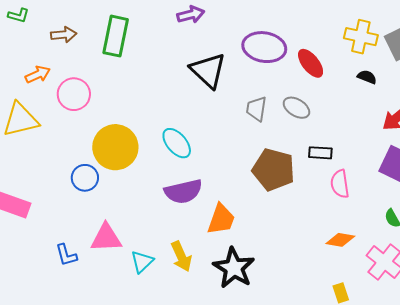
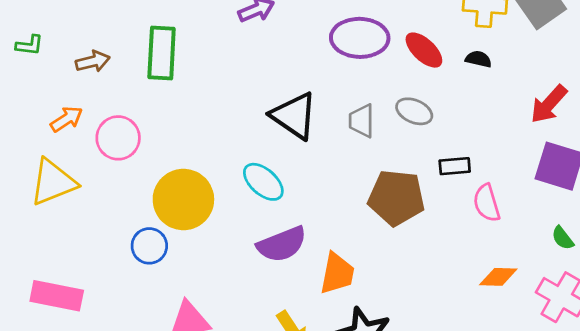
black triangle: (208, 70) -> (294, 116), moved
black semicircle: (367, 77) -> (478, 59), moved

